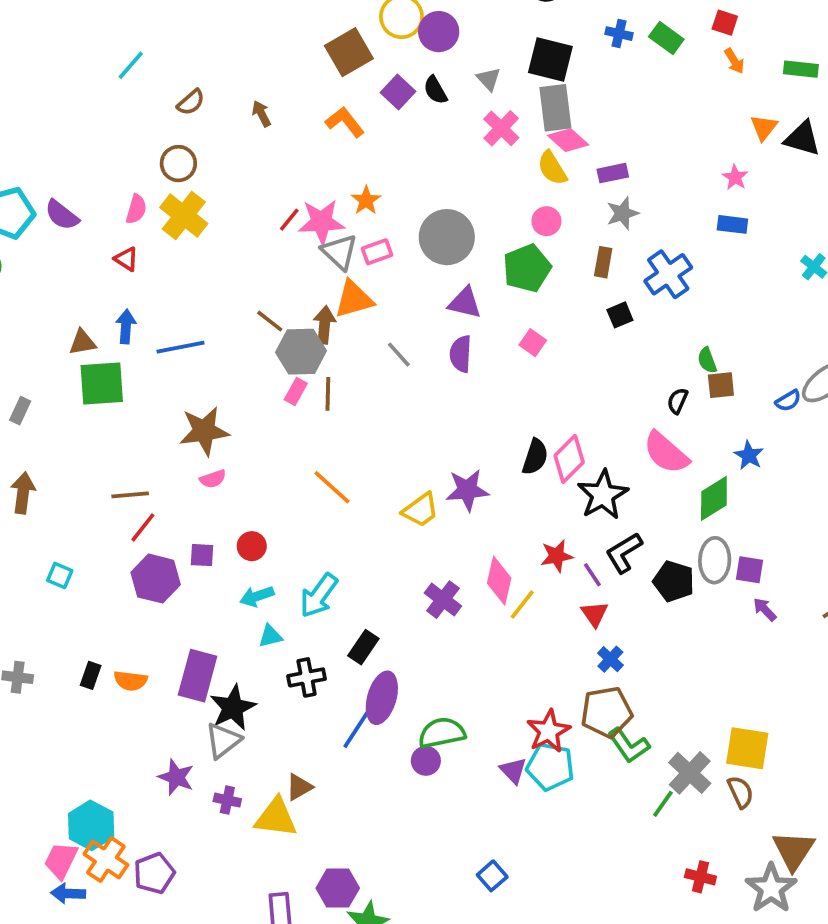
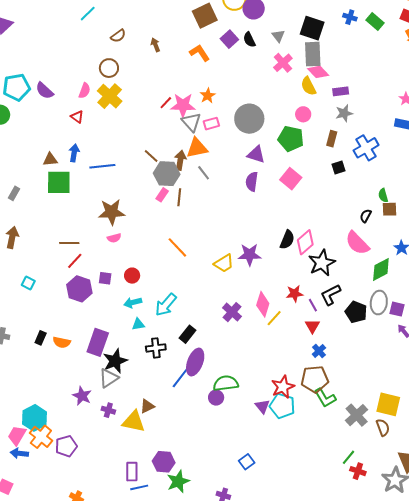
green pentagon: (527, 268) -> (291, 139), turned 30
pink square: (533, 343) -> (291, 179), size x1.5
gray line: (399, 355) -> (204, 173), moved
green line: (663, 804) -> (349, 457), moved

